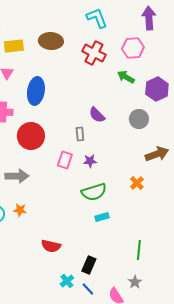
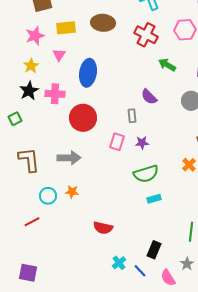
green arrow: (126, 77) -> (167, 65), moved
black rectangle: (89, 265) -> (154, 250), moved

